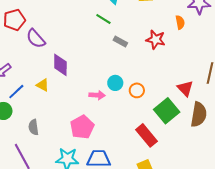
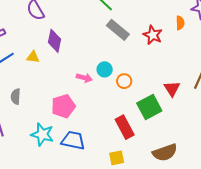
gray rectangle: (120, 42) -> (118, 30), size x1.6
yellow triangle: (43, 85) -> (33, 57), turned -32
brown semicircle: (199, 114) -> (165, 152), moved, turned 50

